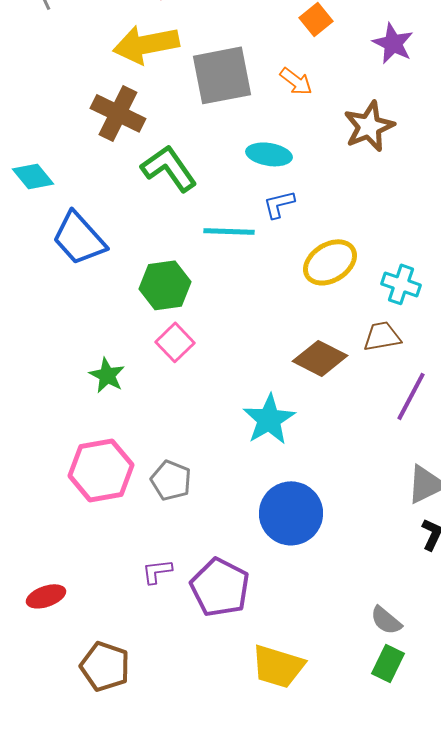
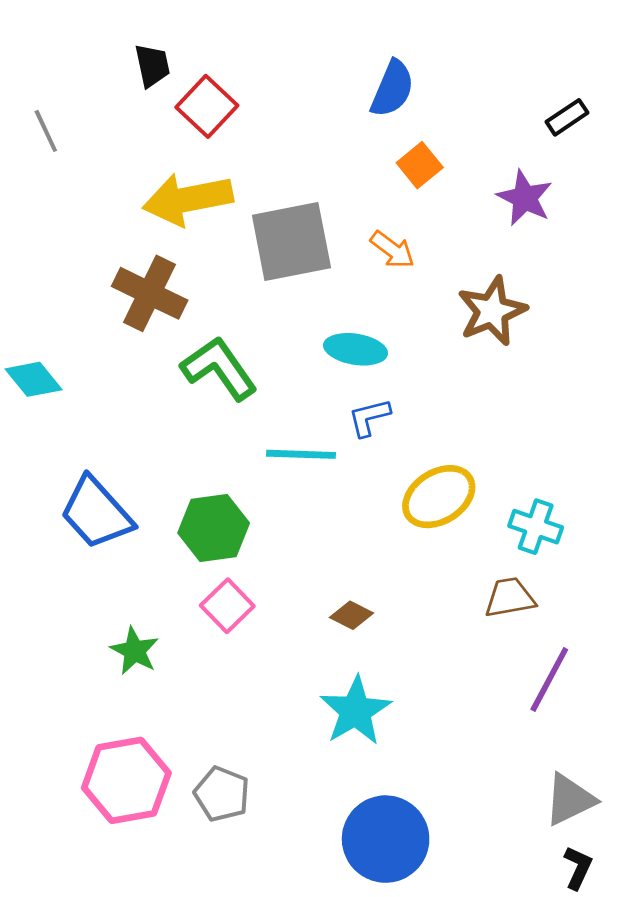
blue trapezoid: (79, 238) -> (96, 513), moved
brown diamond: (320, 358) -> (351, 615), moved, size x0.6

